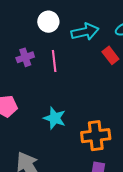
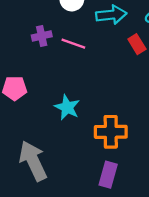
pink line: (54, 61) -> (73, 44), turned -70

